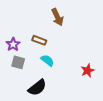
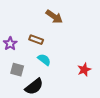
brown arrow: (57, 17) -> (54, 17), turned -30
gray square: (18, 62) -> (17, 70), moved

